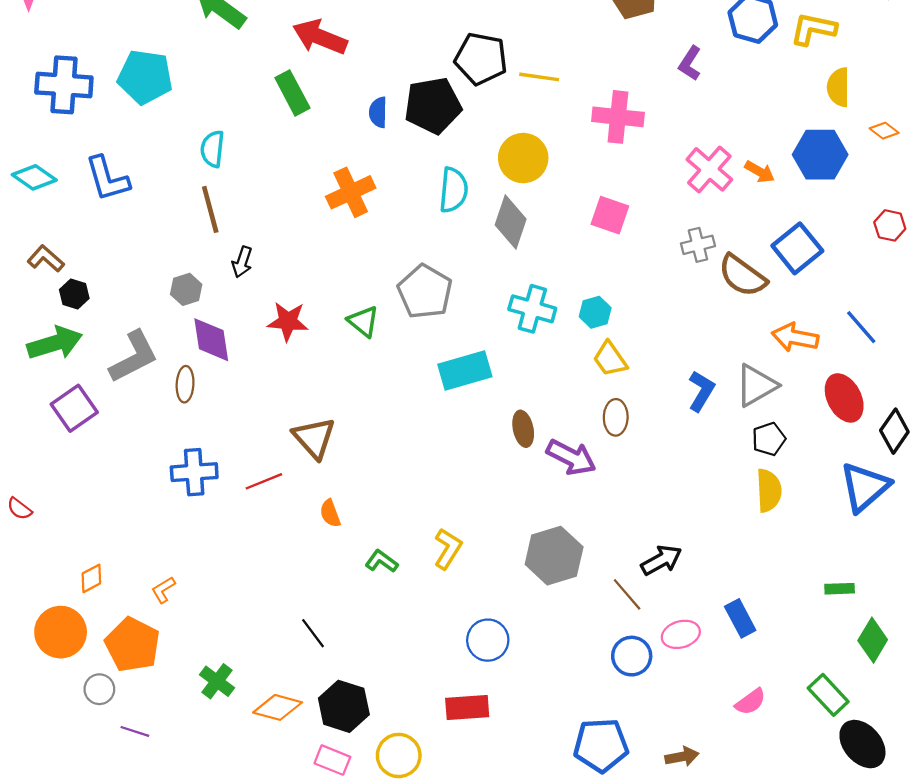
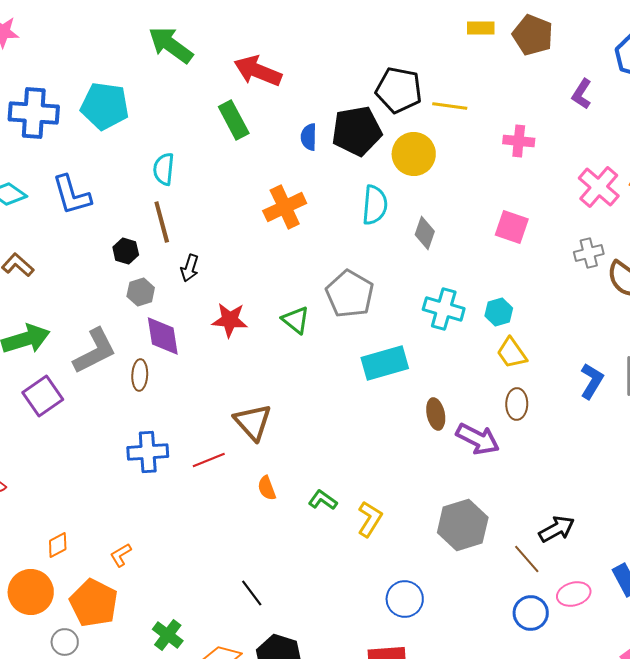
pink cross: (618, 117) -> (519, 141), size x0.7
yellow circle: (523, 158) -> (414, 154), moved
gray diamond: (511, 222) -> (425, 233), size x0.7
black hexagon: (74, 294) -> (126, 251), moved
green L-shape: (382, 561) -> (323, 500), moved

